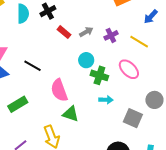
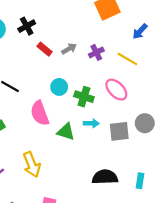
cyan circle: (86, 60) -> (59, 87), moved
green triangle: (71, 114) -> (66, 132), moved
gray square: (133, 118) -> (119, 131), moved, turned -30

